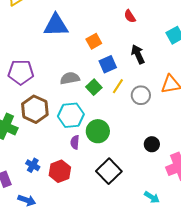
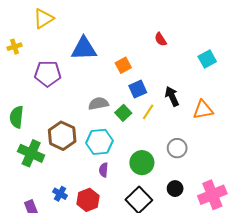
black arrow: (138, 54) -> (172, 96), moved
purple pentagon: (21, 72) -> (48, 74), moved
gray circle: (141, 95) -> (177, 148), moved
green circle: (98, 131) -> (142, 163), moved
black circle: (152, 144) -> (175, 189), moved

